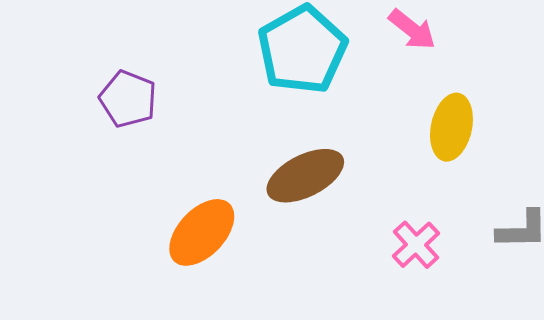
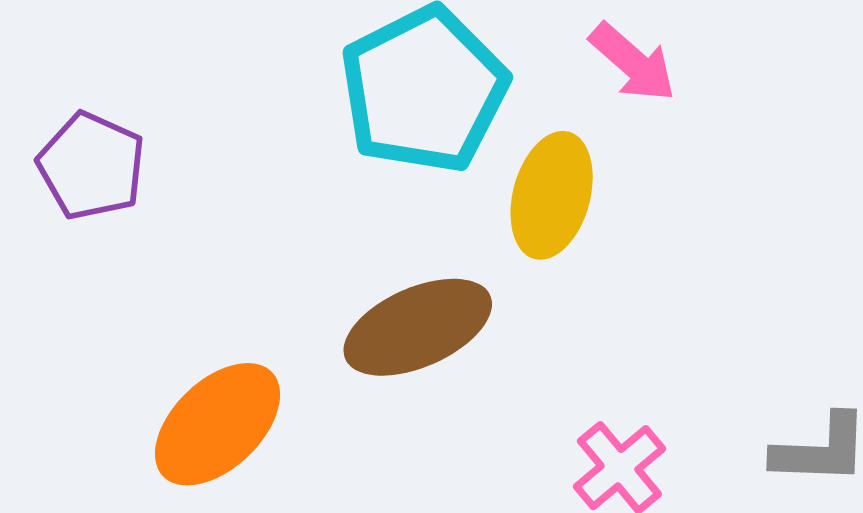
yellow ellipse: (451, 127) -> (552, 195), moved

